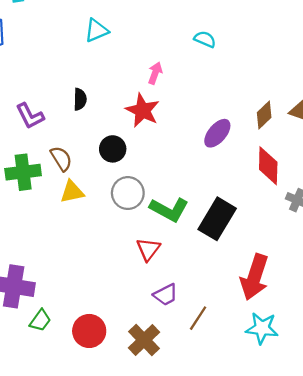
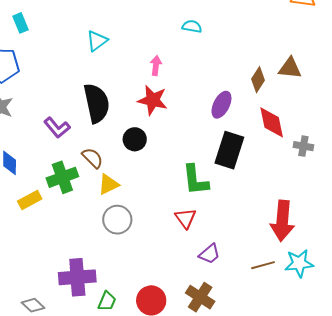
black semicircle: (80, 99) -> (97, 103), size x2.0
gray circle: (128, 193) -> (117, 220), moved
green L-shape: (169, 210) -> (195, 180), turned 68
black rectangle: (217, 219) -> (229, 150), moved
brown line: (198, 318) -> (263, 265), moved, turned 55

